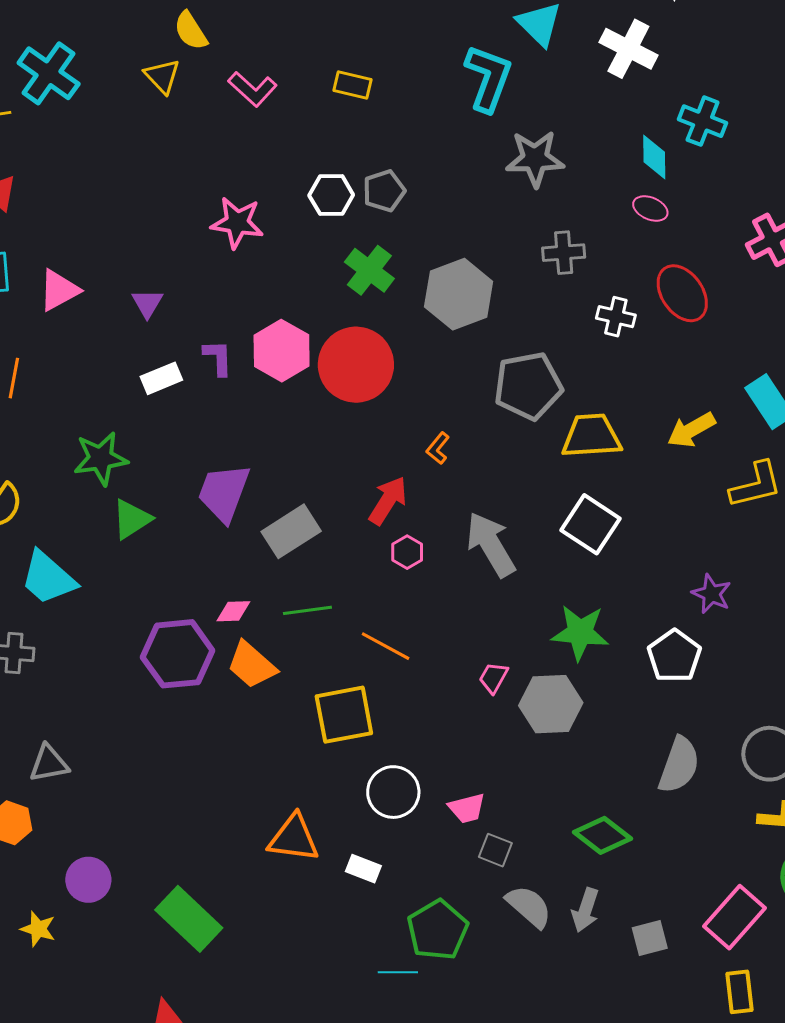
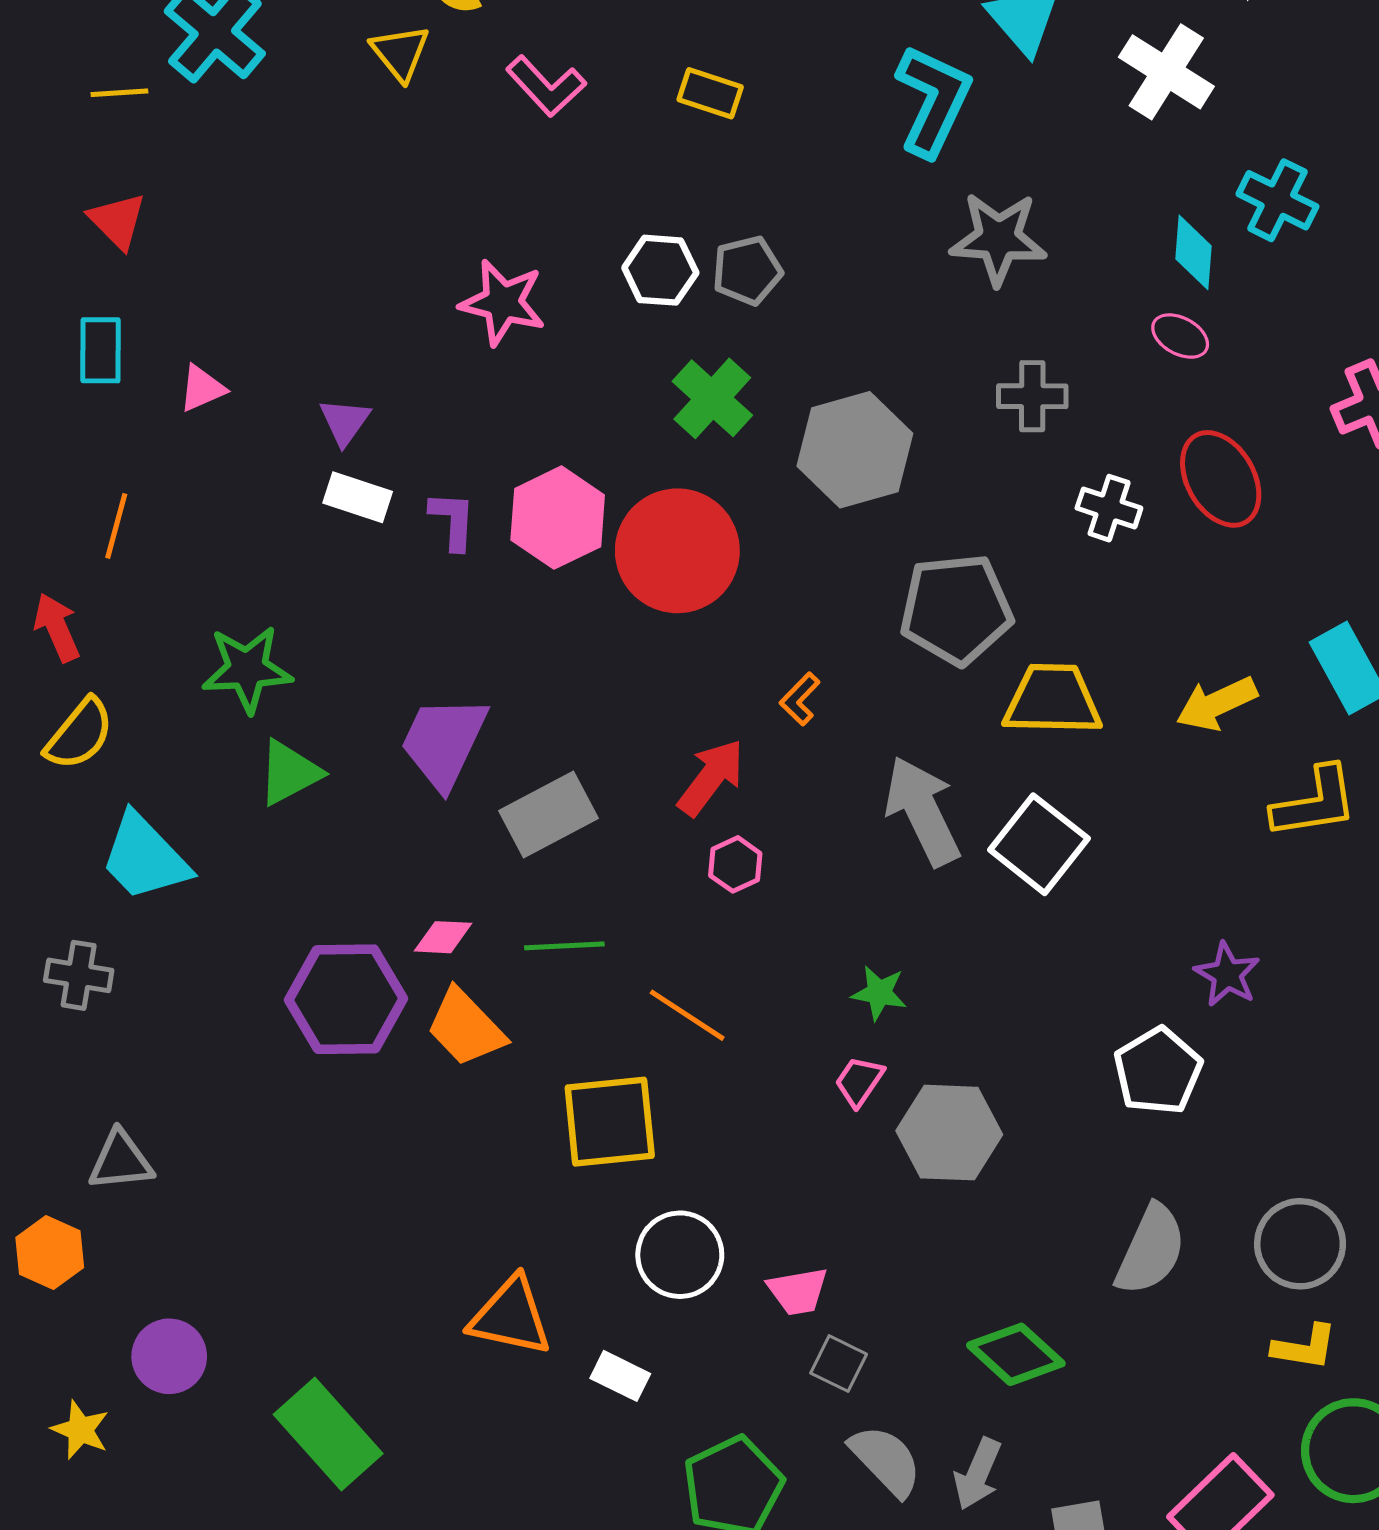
pink triangle: (59, 290) -> (202, 388), size x0.7
white rectangle: (161, 378) -> (358, 497), moved, turned 36
gray arrow: (491, 544) -> (923, 811), moved
green star: (580, 633) -> (879, 993), moved, size x0.6

